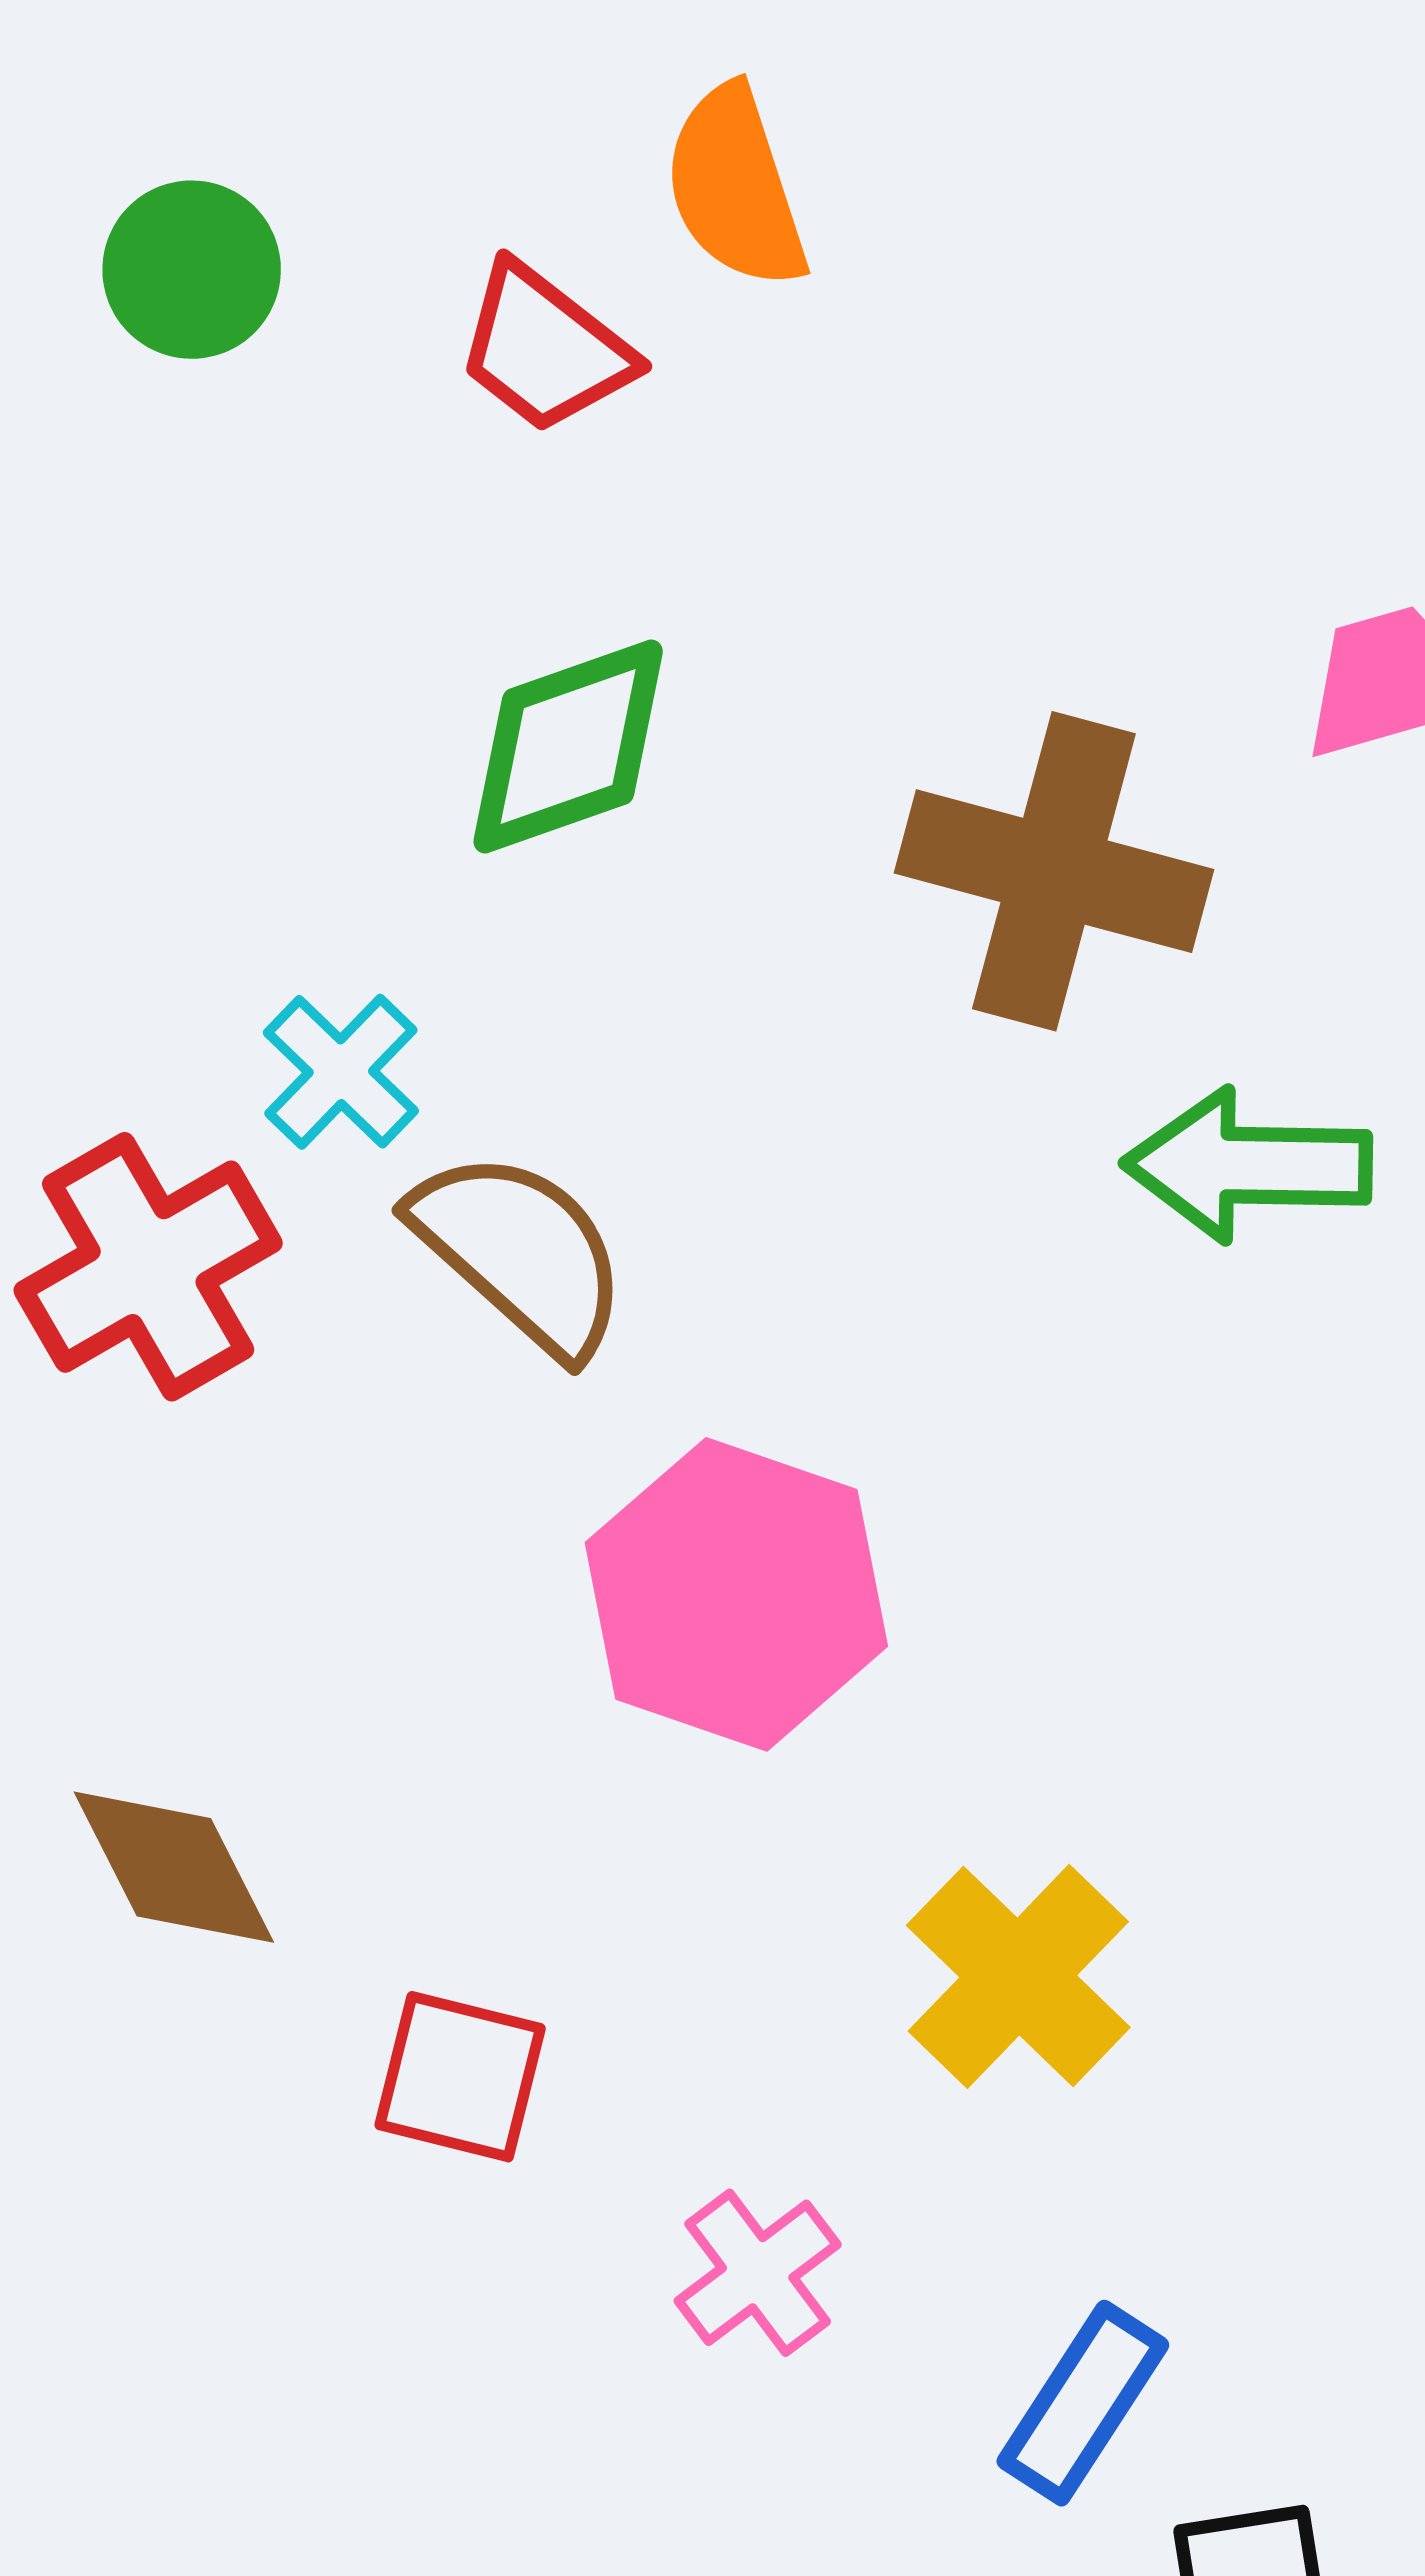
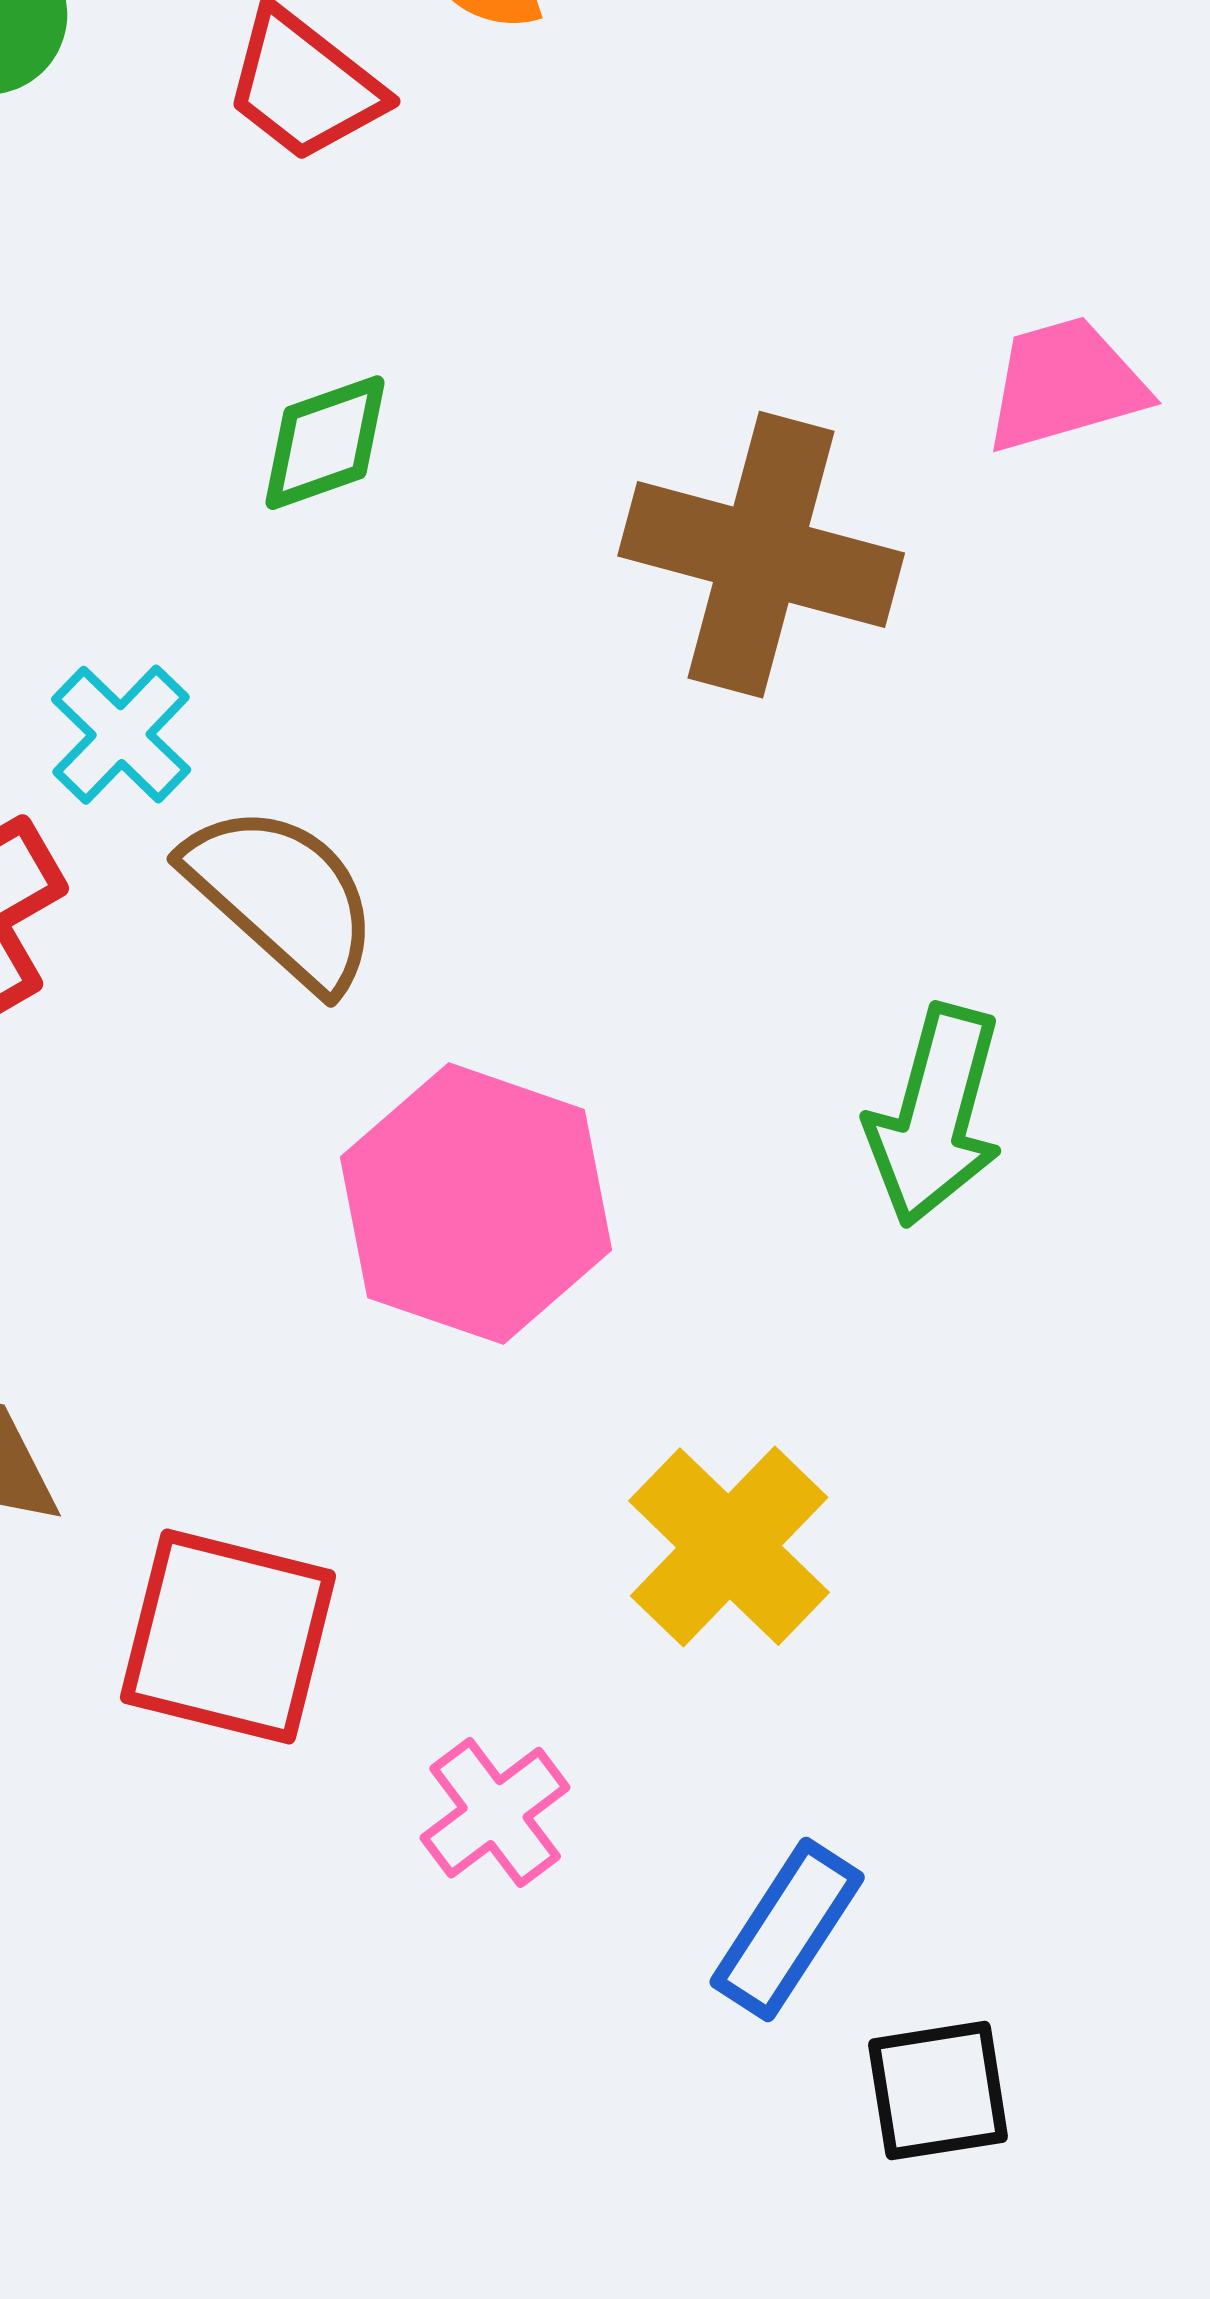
green diamond: (568, 746) -> (325, 443), size x0.7
green arrow: (1248, 1165) -> (935, 1116), moved, turned -76
red square: (460, 2077) -> (228, 1637), size x1.4

